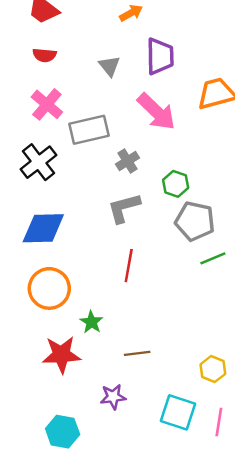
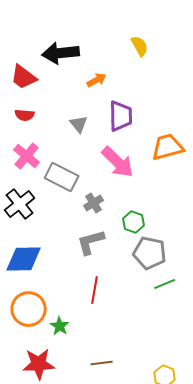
gray rectangle: (89, 130) -> (62, 177), turned 40
green star: (91, 322) -> (60, 326), moved

